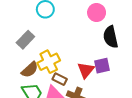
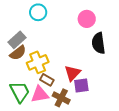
purple square: (102, 66) -> (81, 85), moved
brown semicircle: (30, 70) -> (18, 53), moved

